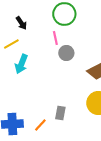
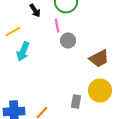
black arrow: (21, 23) -> (35, 10), moved
gray rectangle: (60, 113) -> (76, 102), moved

